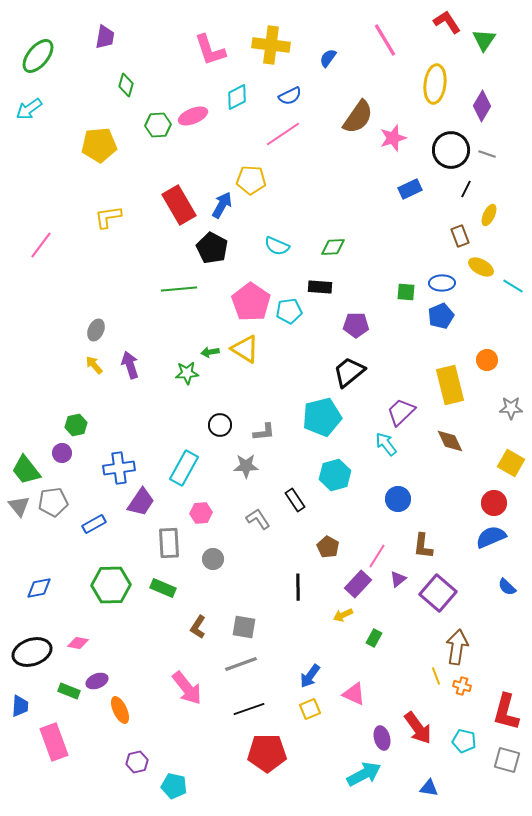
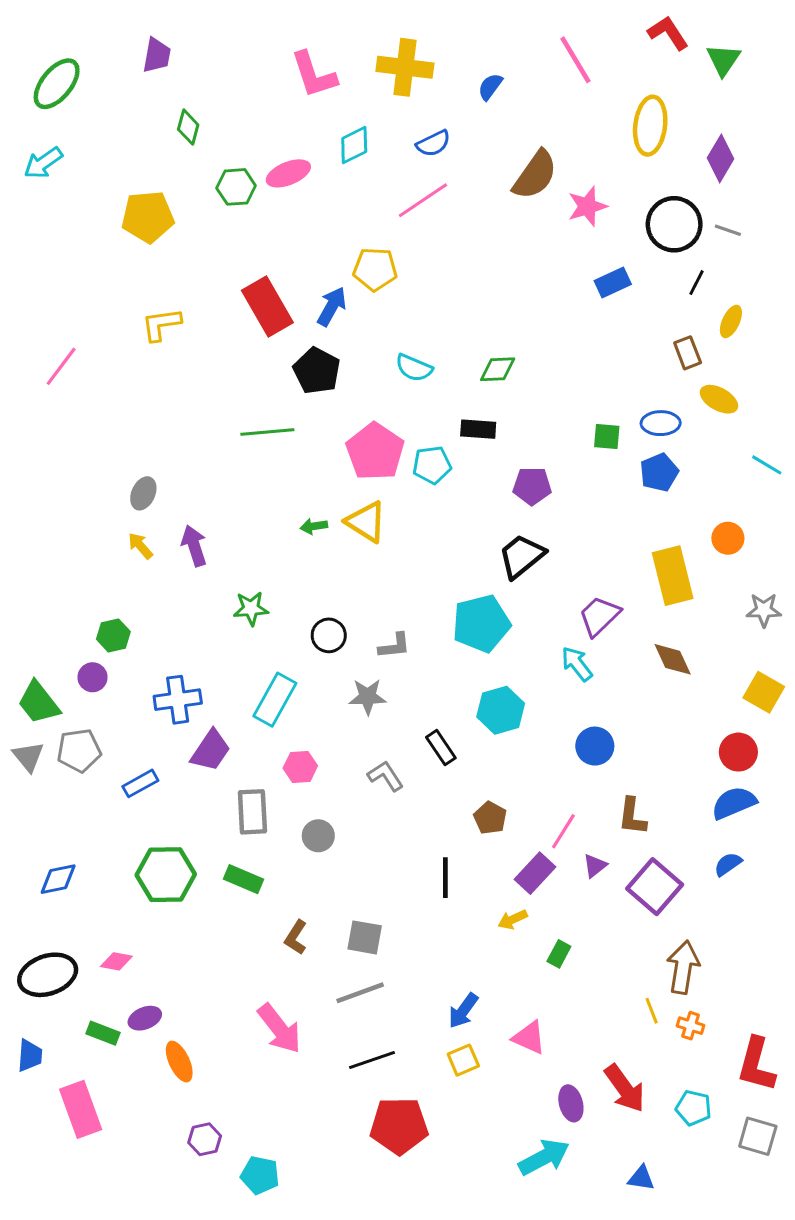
cyan line: (513, 286) -> (767, 465), moved
green star: (187, 373) -> (251, 609), moved
blue semicircle: (507, 587) -> (728, 864), moved, turned 102

